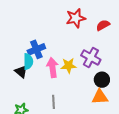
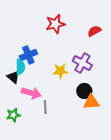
red star: (76, 18) -> (55, 24), moved
pink arrow: (52, 68) -> (31, 93), moved, turned 114
black circle: (102, 80) -> (84, 91), moved

